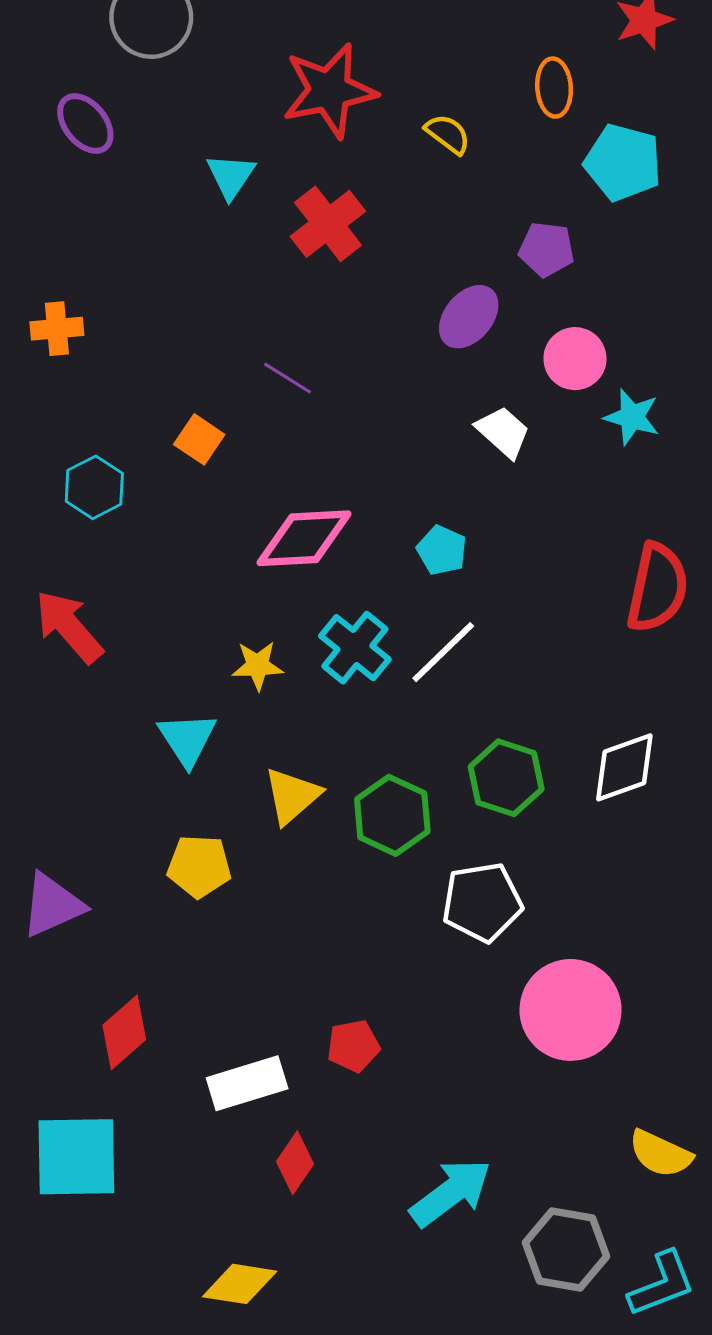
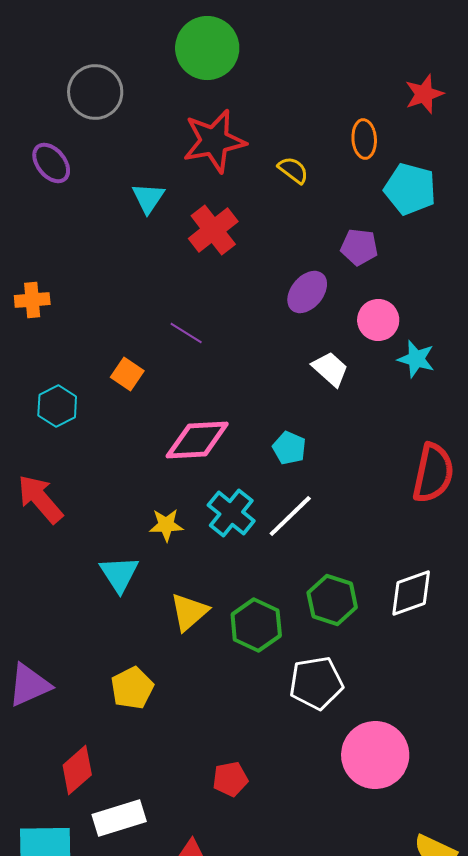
yellow pentagon: (199, 866) -> (132, 688), moved, turned -30
white rectangle: (247, 1083) -> (119, 818), moved

